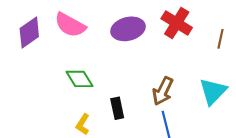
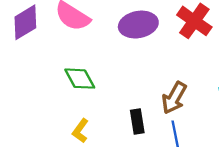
black rectangle: (117, 108) -> (137, 121), moved

